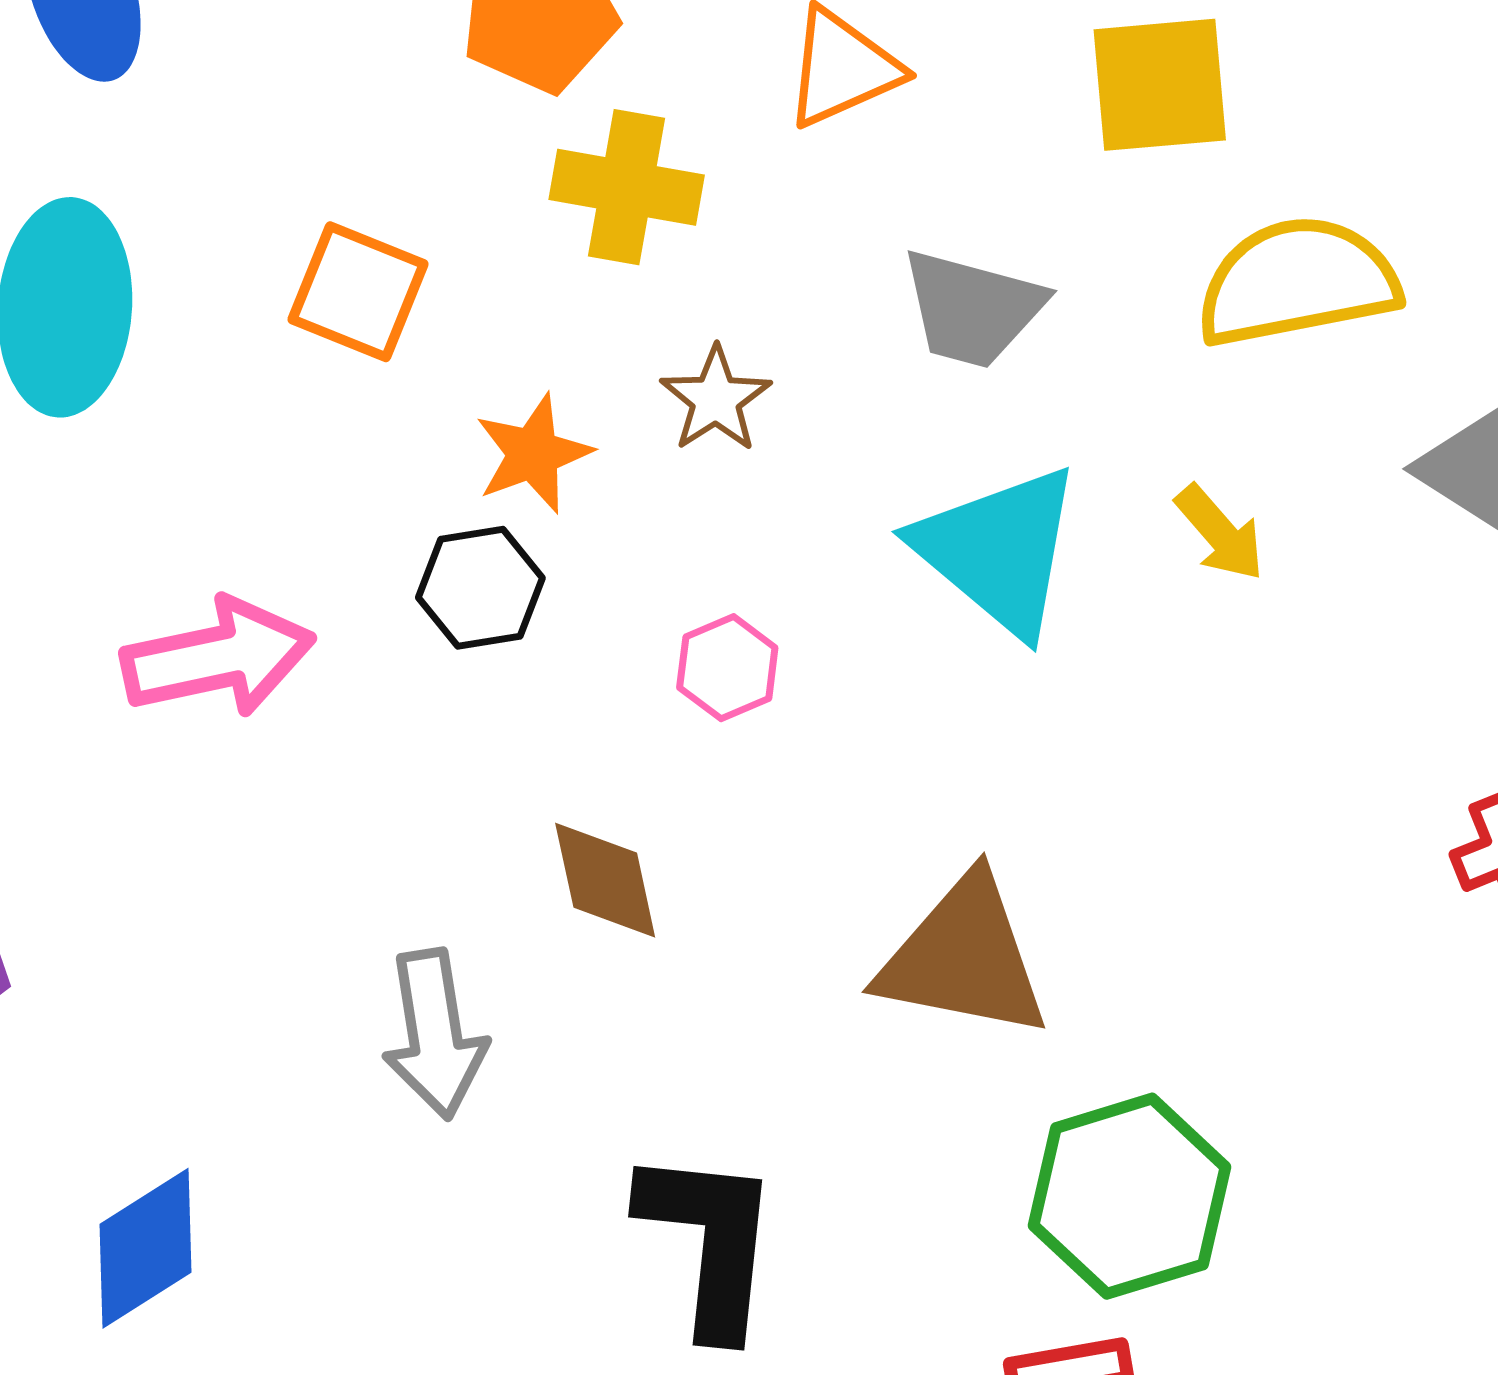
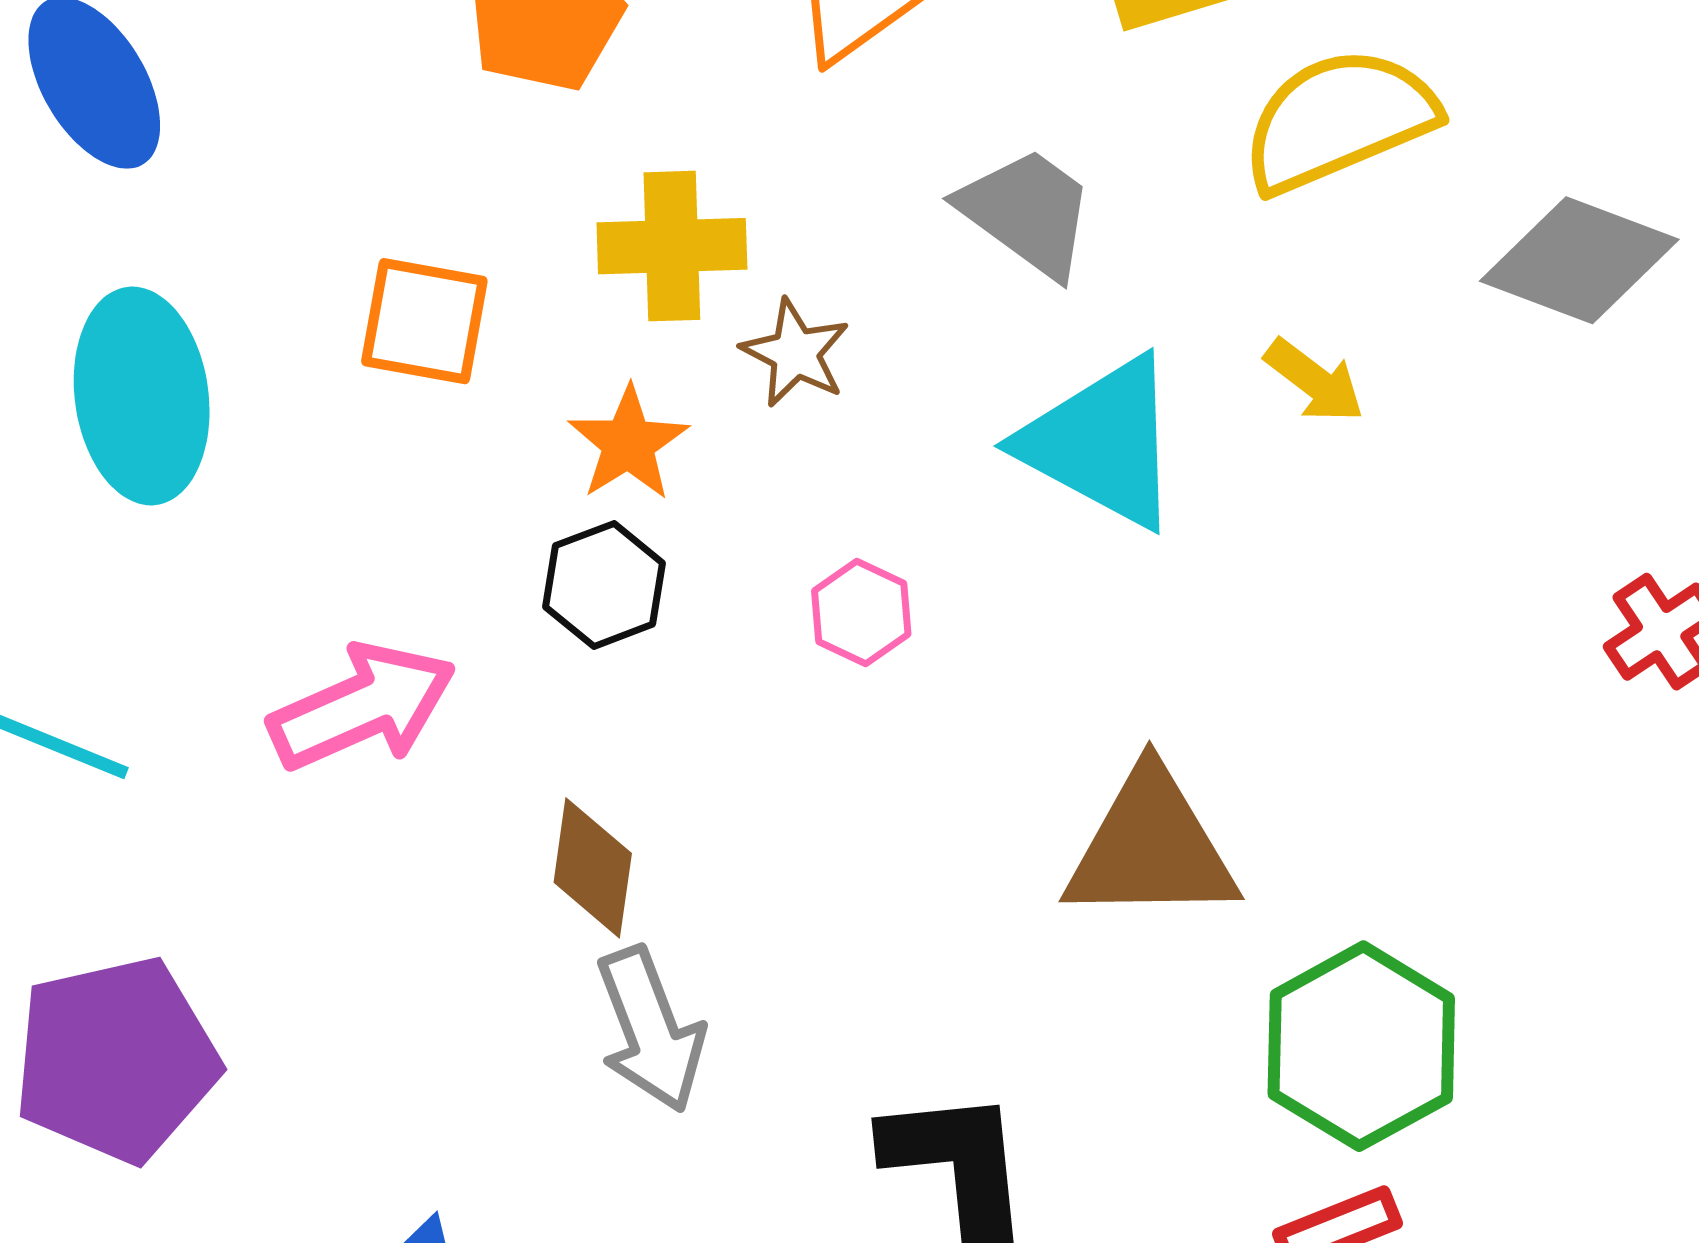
yellow cross: (627, 187) -> (672, 246), moved
gray trapezoid: (973, 309) -> (1027, 212), turned -147
brown diamond: (605, 880) -> (593, 868), moved, turned 32

